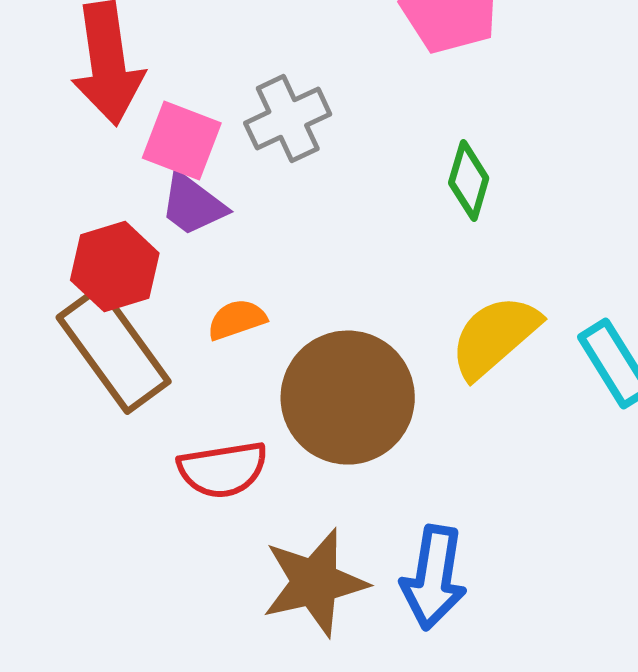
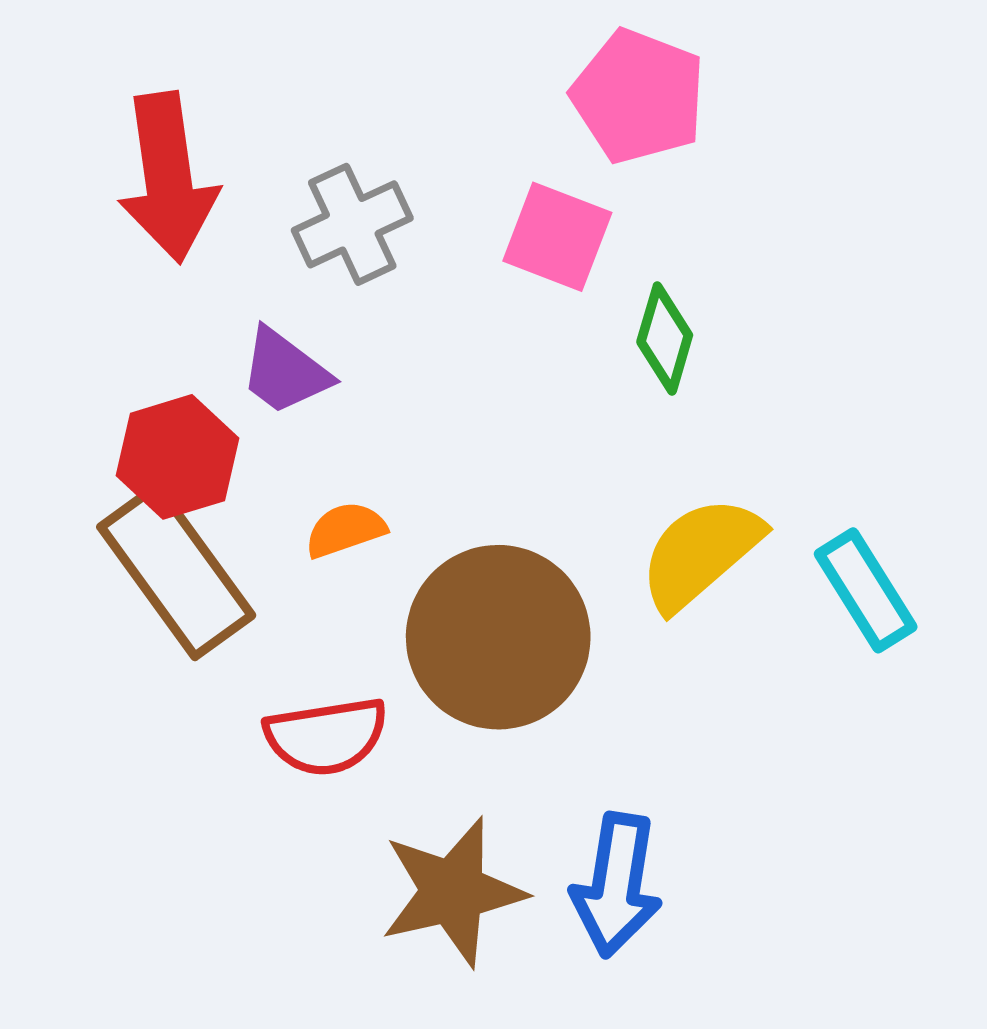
gray cross: (288, 119) -> (352, 224), moved
pink square: (182, 141) -> (557, 237), moved

